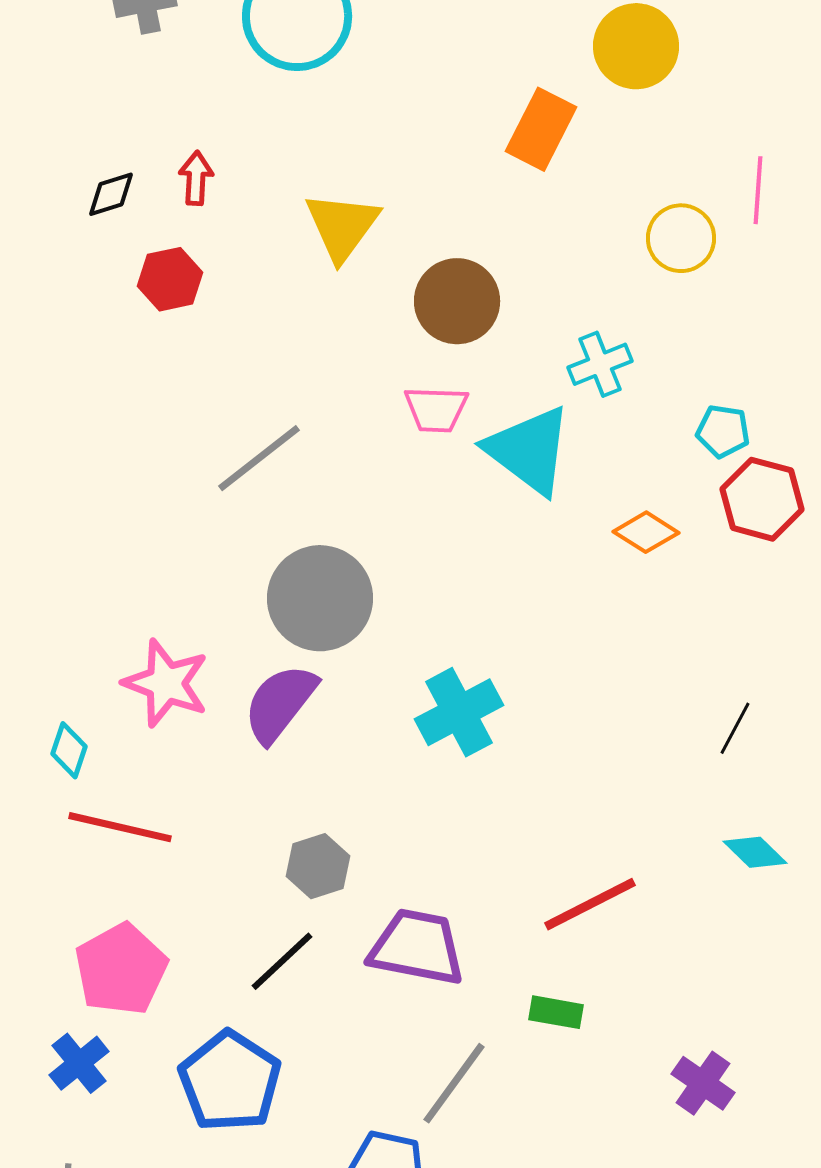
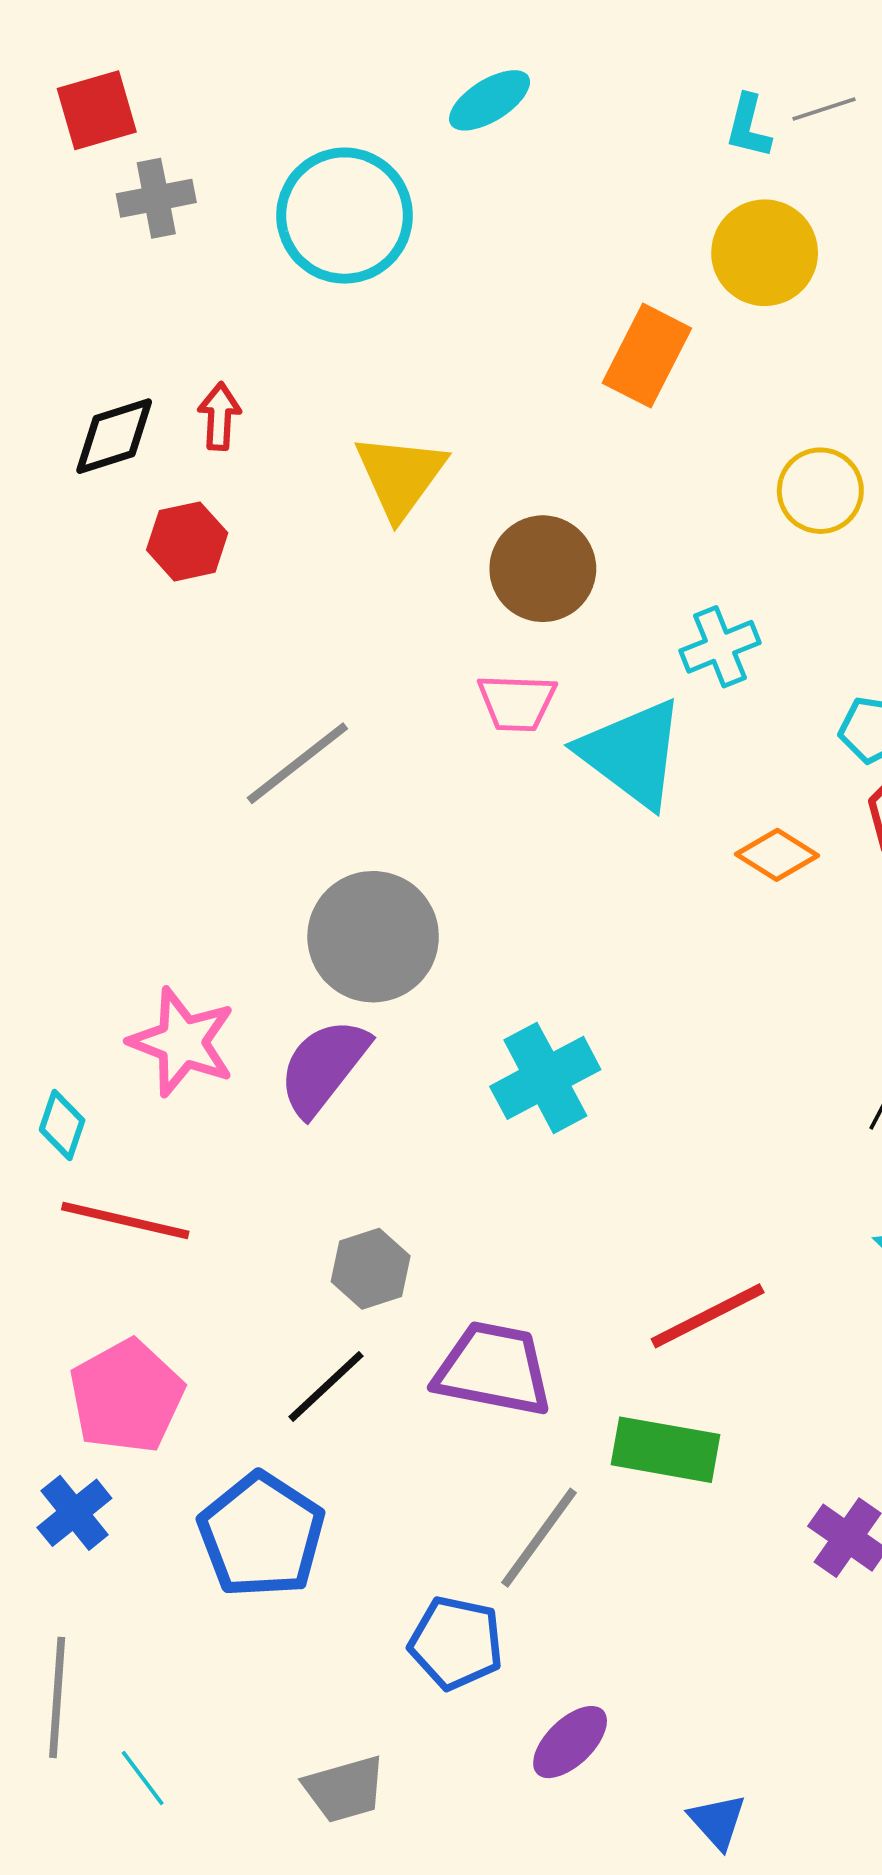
black diamond: (111, 194) -> (114, 436), size x1.4
green rectangle: (556, 1012) -> (665, 1450), size x1.6

